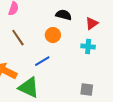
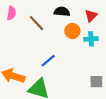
orange circle: (53, 35) -> (72, 31), moved
brown line: (18, 38) -> (36, 23), moved

